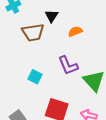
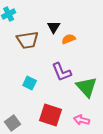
black triangle: (52, 16) -> (54, 27), moved

